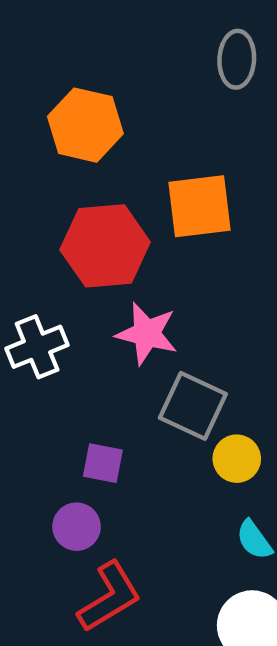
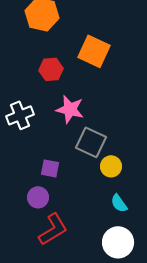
orange square: (199, 206) -> (94, 51), turned 32
red hexagon: (105, 246) -> (51, 69), size x0.6

